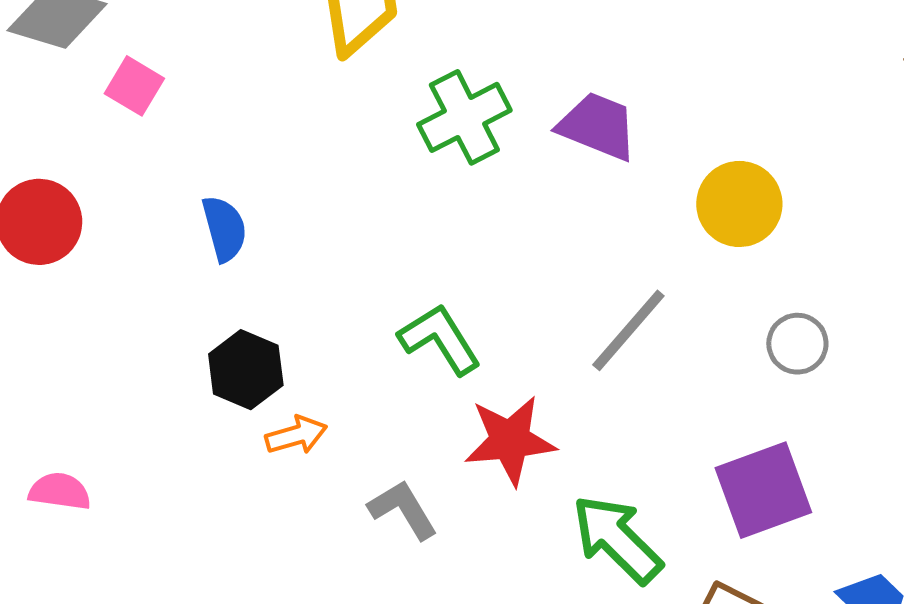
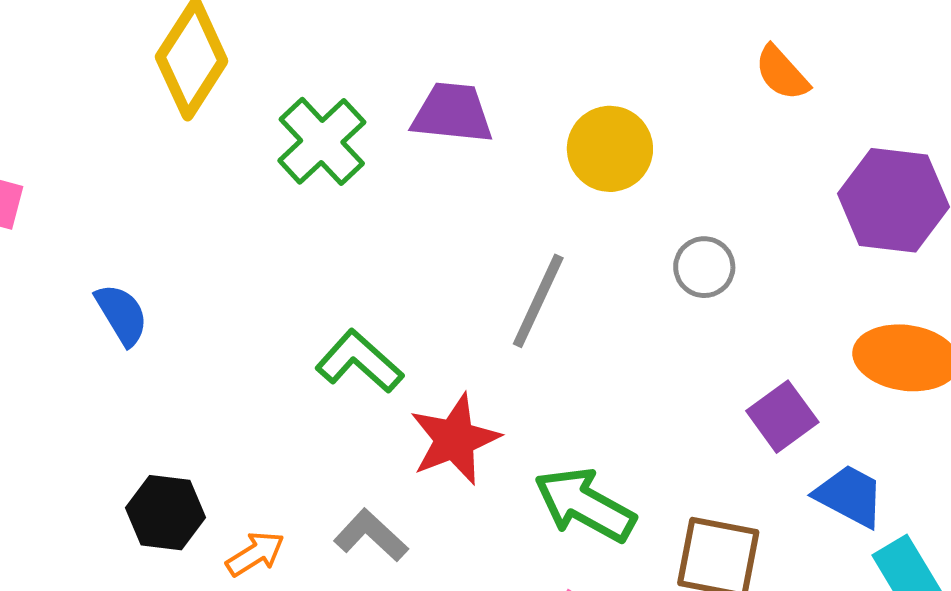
black hexagon: (246, 370) -> (165, 513), moved
orange arrow: (296, 435) -> (255, 554), moved
purple square: (763, 490) -> (782, 417), moved, size x0.7

